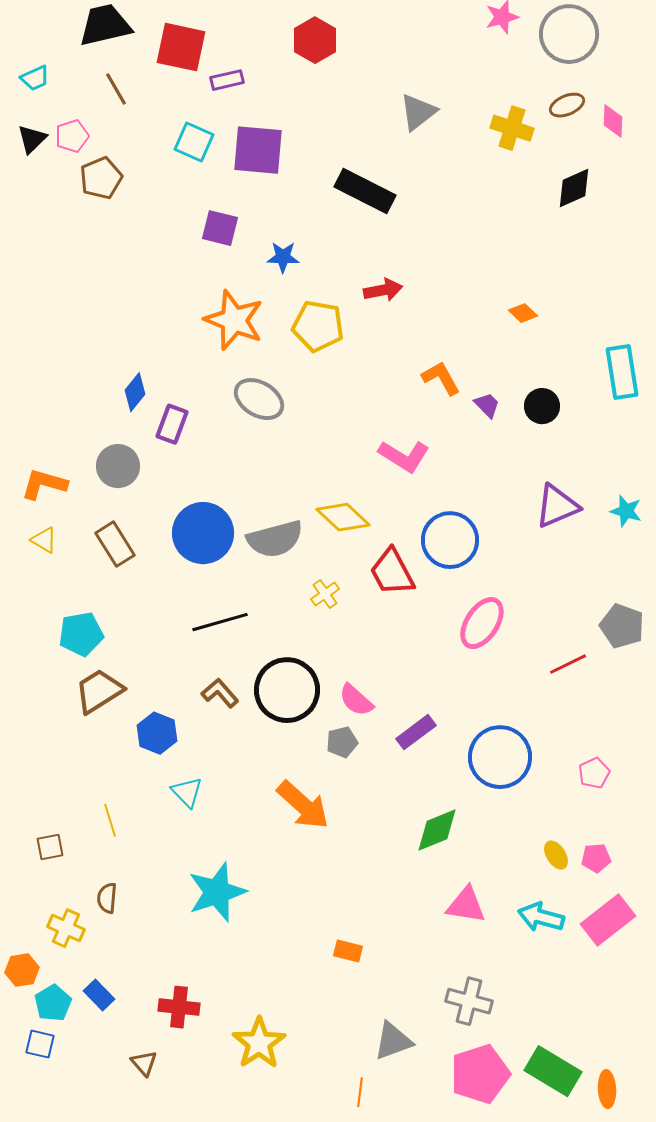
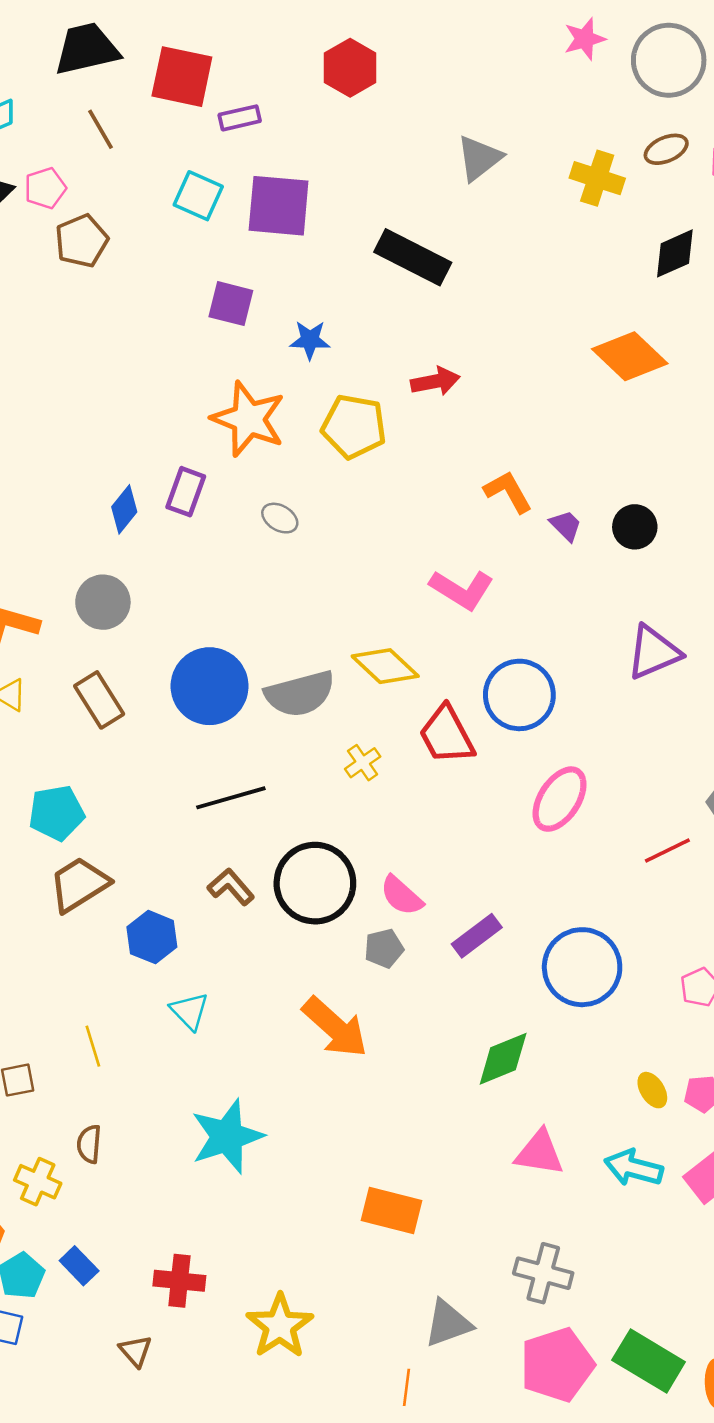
orange diamond: (523, 313) -> (630, 356), moved, size x2.0
gray ellipse: (259, 399) -> (280, 518), size x0.6
purple rectangle: (172, 424) -> (186, 492), moved
orange rectangle: (348, 951) -> (391, 1211), size x1.6

